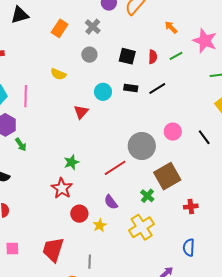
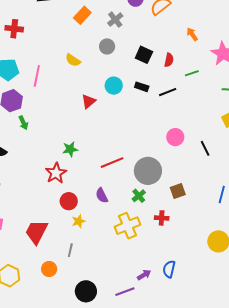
green line: (176, 56) -> (192, 73), moved
gray circle: (142, 146) -> (148, 171), moved
brown square: (167, 176) -> (178, 191), moved, size x0.6
red cross: (191, 207) -> (162, 218), moved
yellow star: (100, 225) -> (79, 221), moved
blue semicircle: (189, 247) -> (169, 269), moved

